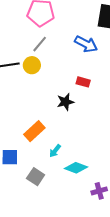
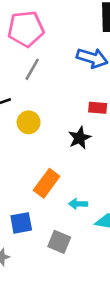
yellow circle: (32, 65) -> (29, 122), moved
cyan arrow: (55, 151) -> (78, 204), turned 64

